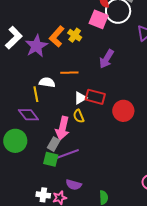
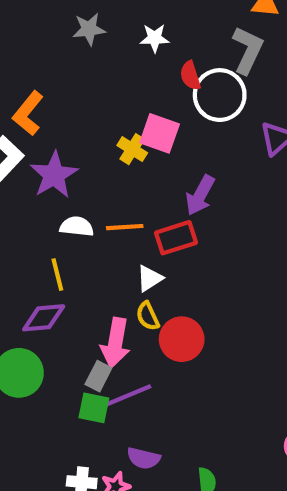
pink square: (99, 19) -> (160, 133), moved
orange L-shape: (57, 36) -> (28, 113), moved
white semicircle: (47, 82) -> (77, 226), moved
red rectangle: (95, 97) -> (176, 238), moved, turned -30
red circle: (123, 111) -> (182, 339), moved
purple diamond: (28, 115) -> (44, 318), turned -55

